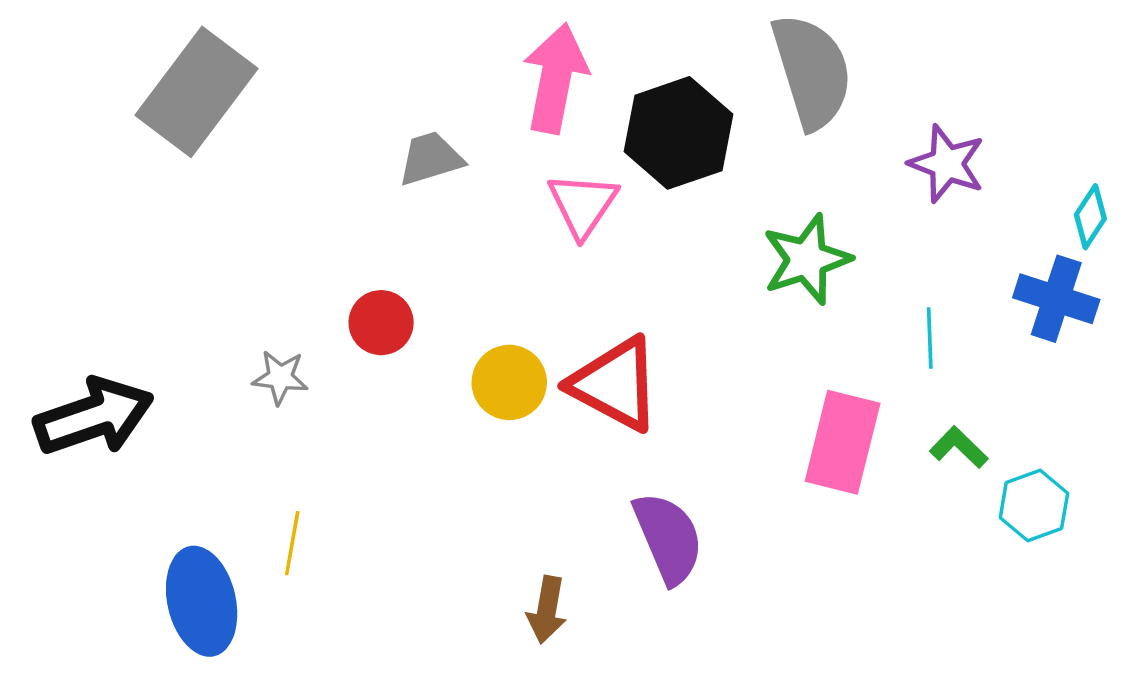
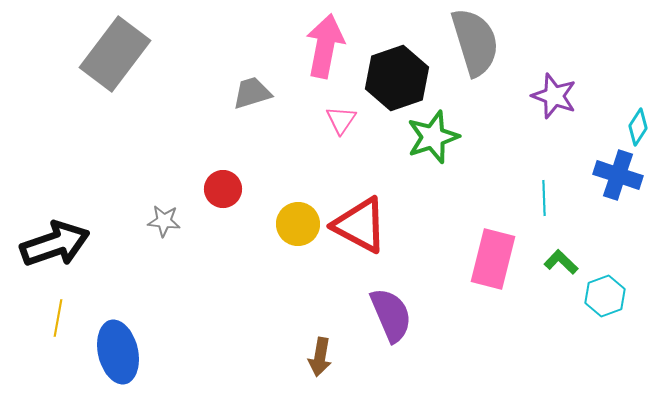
pink triangle: (583, 205) -> (341, 120), size x0.7
green star: (807, 259) -> (433, 137), moved
yellow line: (292, 543) -> (58, 318), moved

